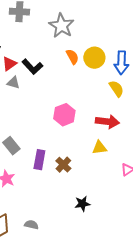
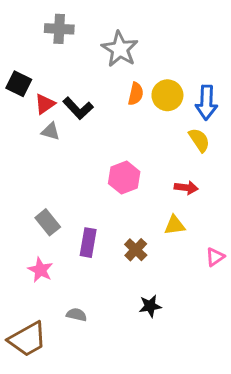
orange semicircle: (72, 57) -> (136, 94), turned 42
red arrow: (107, 122) -> (186, 188), size x0.7
brown cross: (63, 165) -> (136, 250), moved
gray semicircle: (31, 225) -> (77, 315), moved

